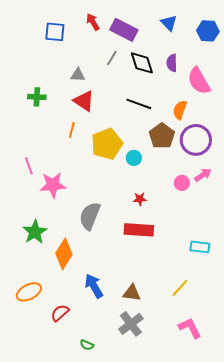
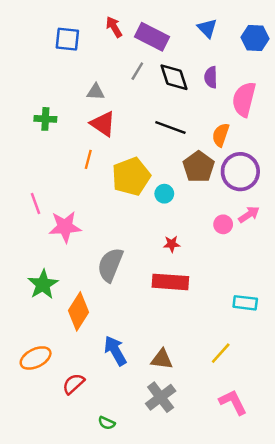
pink semicircle: (199, 81) -> (244, 99), turned 44

